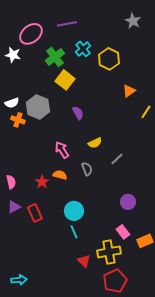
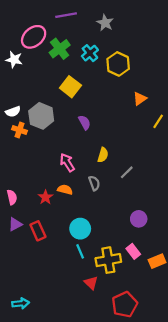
gray star: (133, 21) -> (105, 23), moved
purple line: (67, 24) -> (66, 15), moved
green cross: (55, 57) -> (60, 49), moved
yellow semicircle: (95, 143) -> (103, 155), turned -48
yellow cross: (109, 252) -> (108, 260), moved

